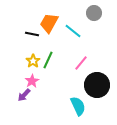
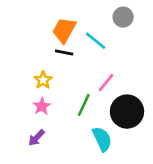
black line: (32, 34) -> (64, 52), moved
green line: (48, 60) -> (84, 105), moved
purple arrow: (24, 95) -> (36, 138), moved

